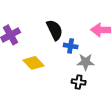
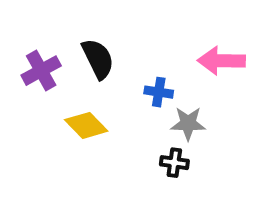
black semicircle: (55, 30) -> (98, 59), moved

